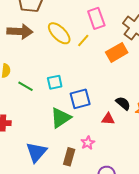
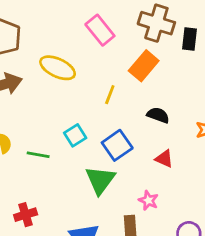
yellow line: (83, 41) -> (110, 95), moved
black semicircle: (123, 103) -> (158, 115), moved
red triangle: (108, 119) -> (164, 159), turned 40

